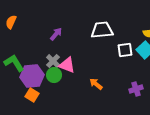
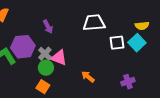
purple arrow: (56, 34) -> (48, 27), turned 112
purple hexagon: (32, 76) -> (23, 47), moved
orange square: (32, 95) -> (43, 87), moved

